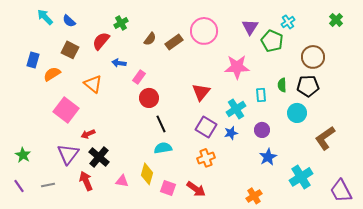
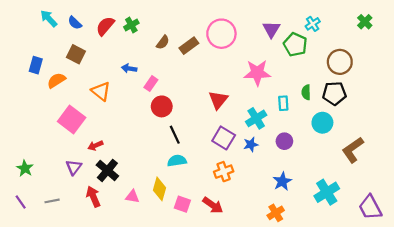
red semicircle: (101, 41) -> (105, 26), moved
purple triangle: (68, 154) -> (74, 167), size x0.7
blue star: (268, 157) -> (282, 181), moved

